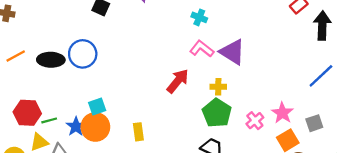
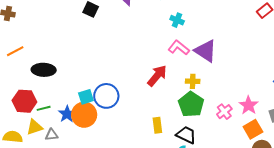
blue circle: (83, 54) -> (106, 96), moved
black ellipse: (51, 60) -> (44, 70), moved
yellow rectangle: (138, 132) -> (157, 125), moved

